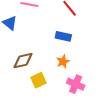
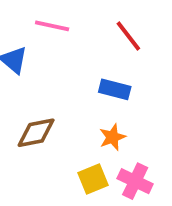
yellow square: (39, 80) -> (93, 179), moved

